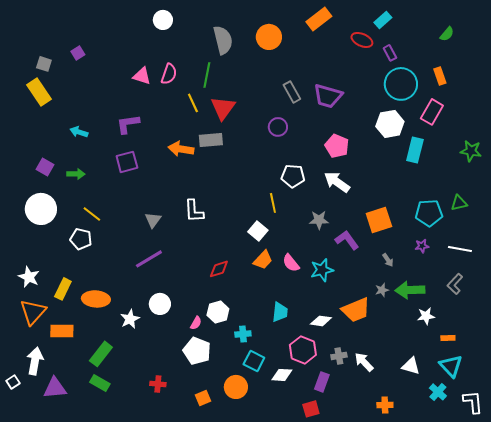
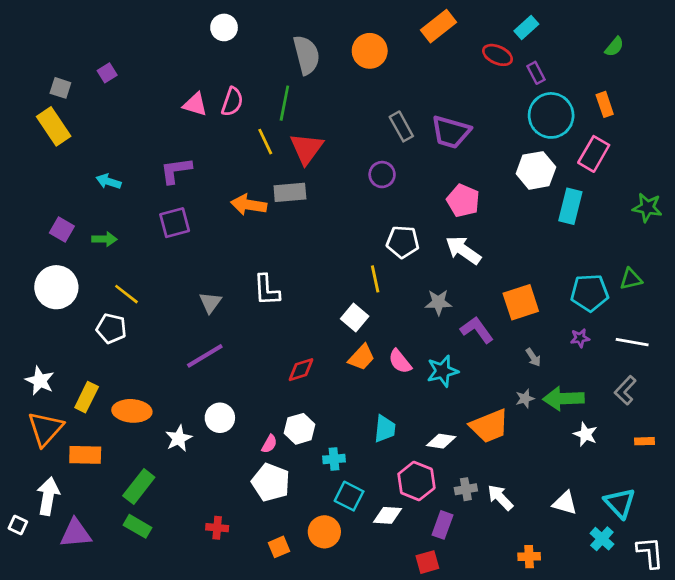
white star: (426, 316) -> (585, 434), turned 30
orange rectangle: (448, 338) -> (645, 441), moved
white square: (13, 382) -> (18, 525), turned -32

